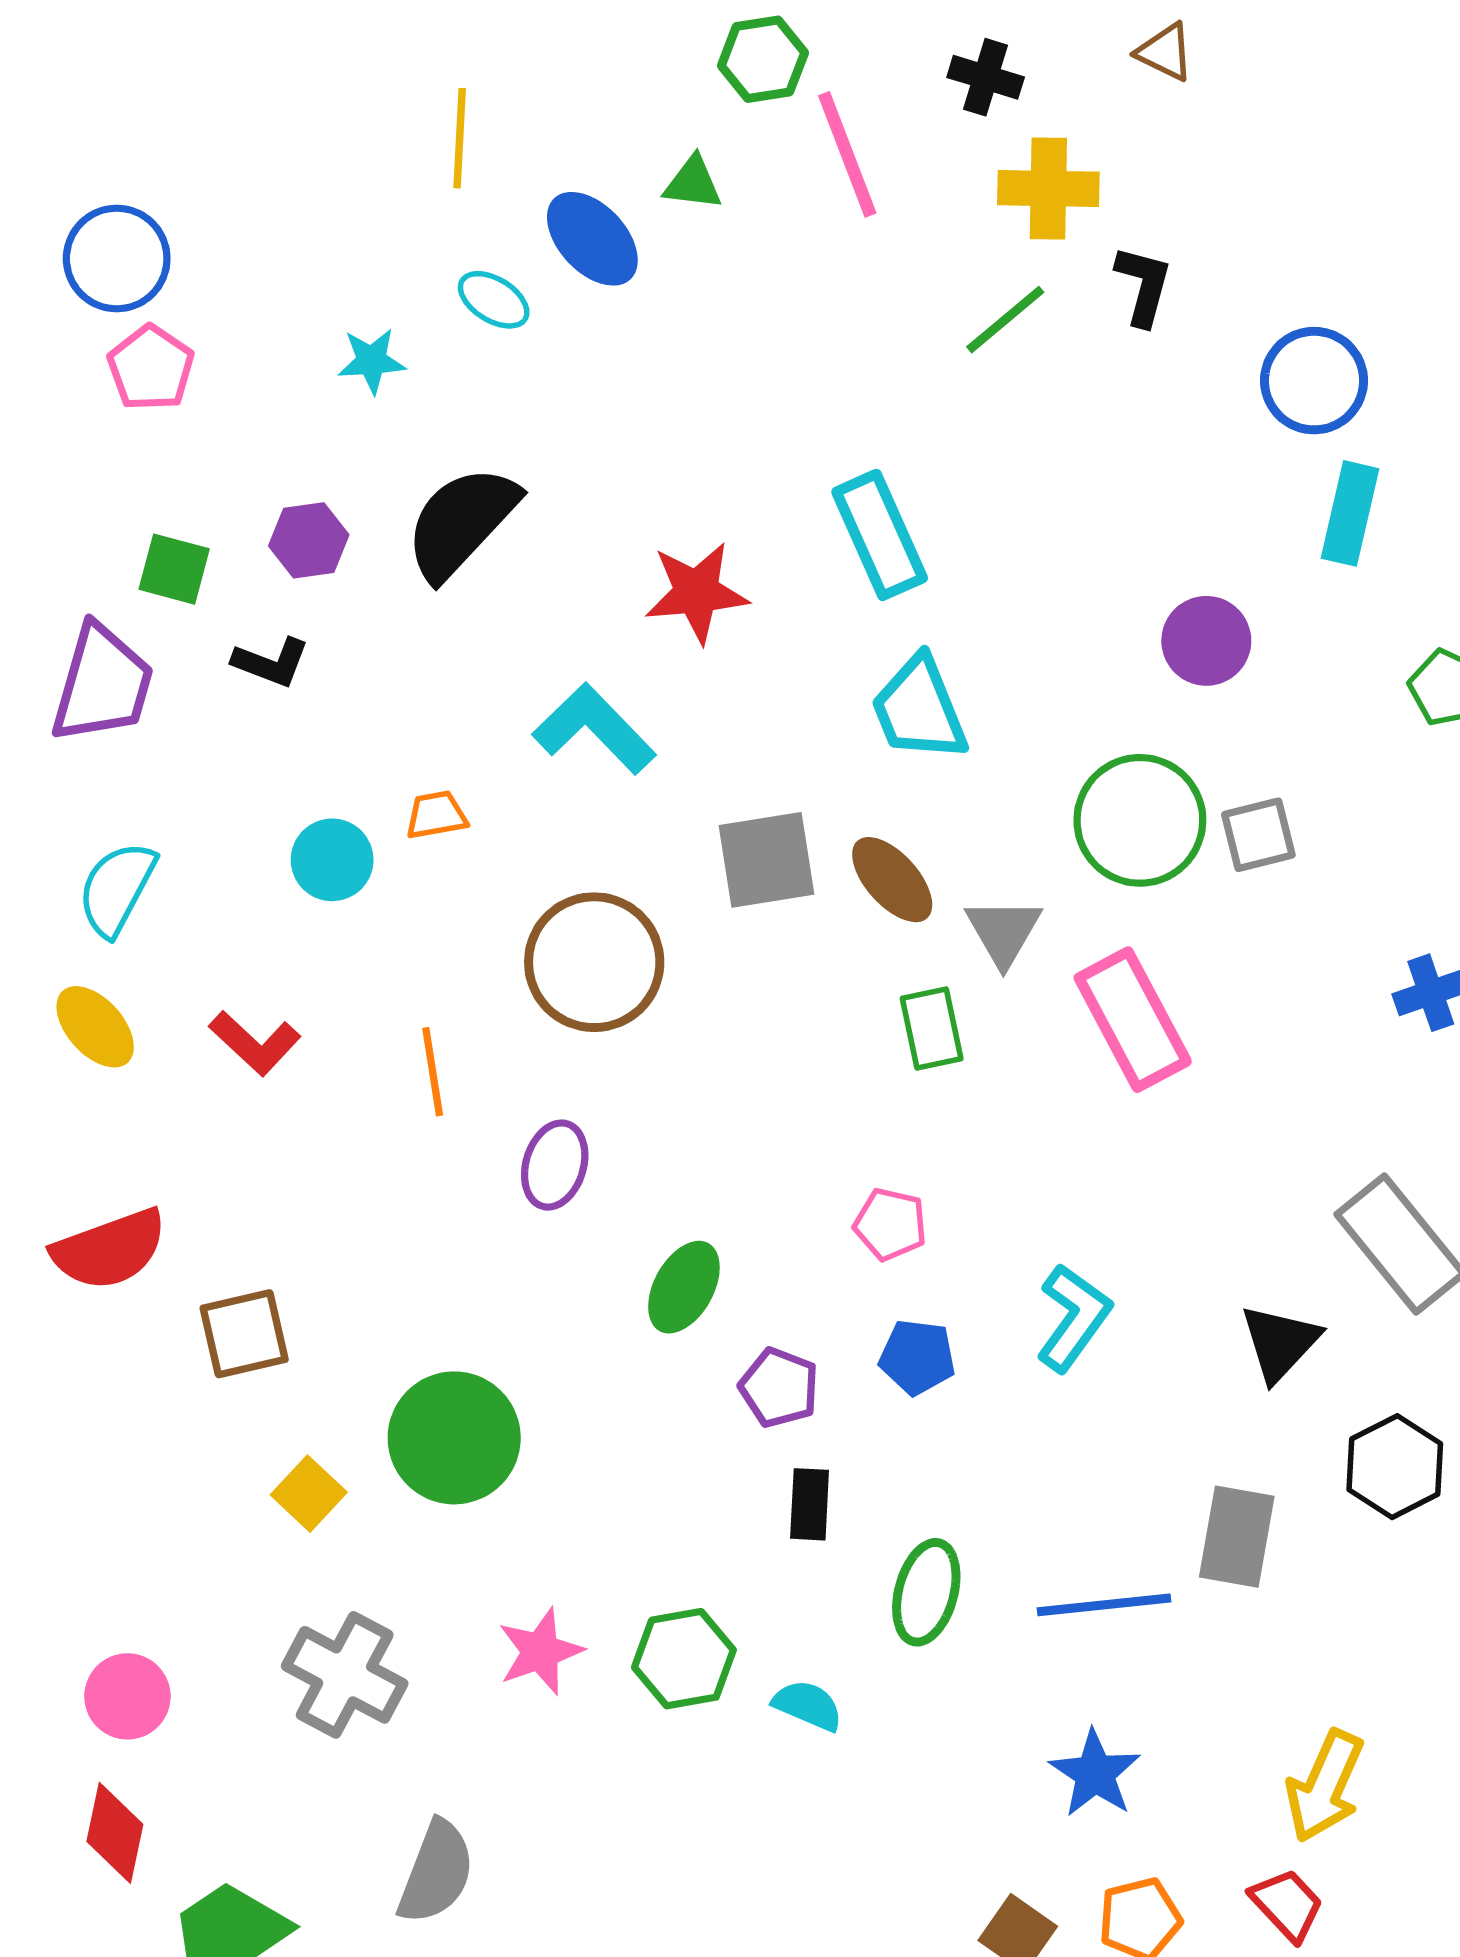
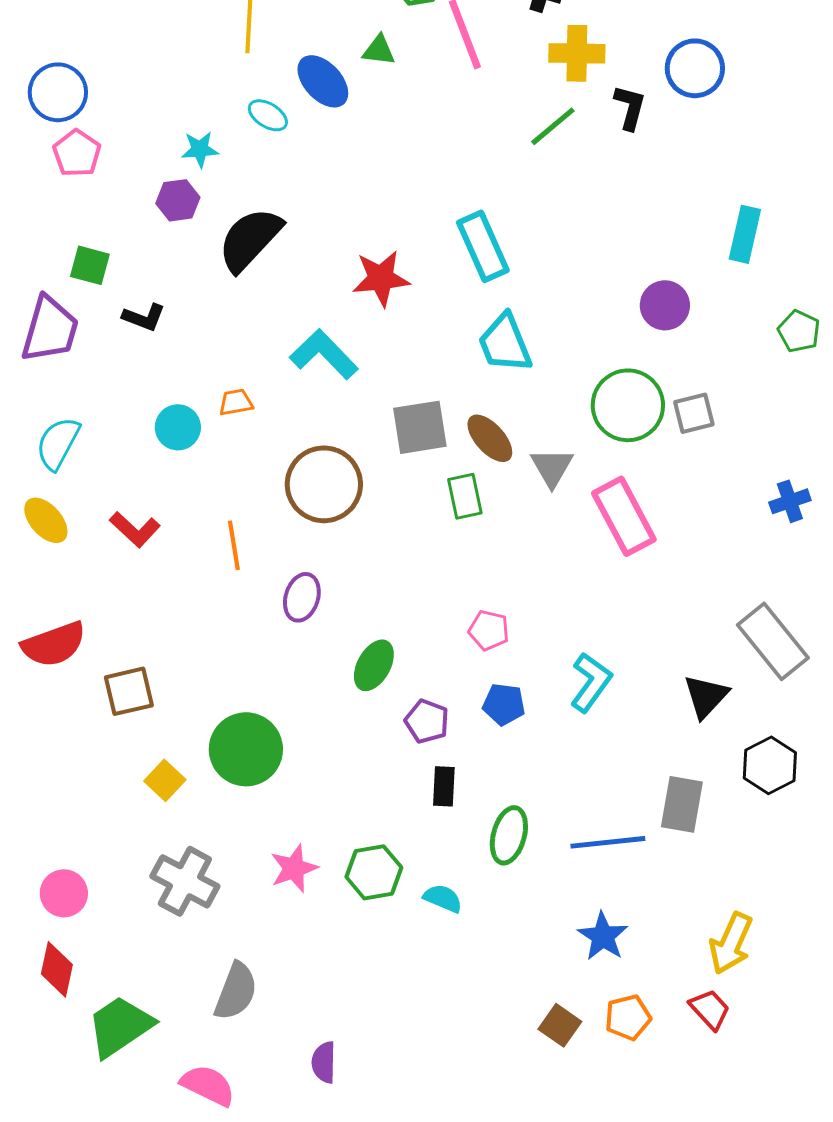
blue circle: (1314, 381) -> (695, 68), moved
purple hexagon: (309, 540) -> (178, 200), moved
green rectangle: (932, 1029) -> (465, 496), moved

